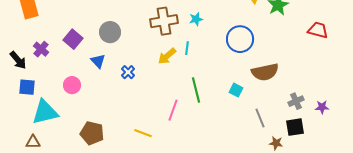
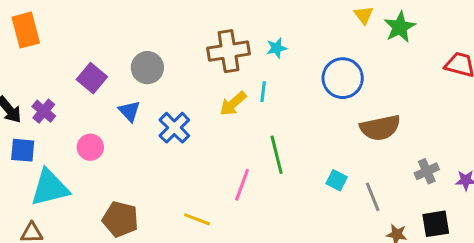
purple cross: (41, 49) -> (44, 111), moved
blue cross: (128, 72) -> (174, 128), size x1.5
cyan square: (236, 90) -> (337, 180), moved
black square: (295, 127) -> (436, 224), moved

